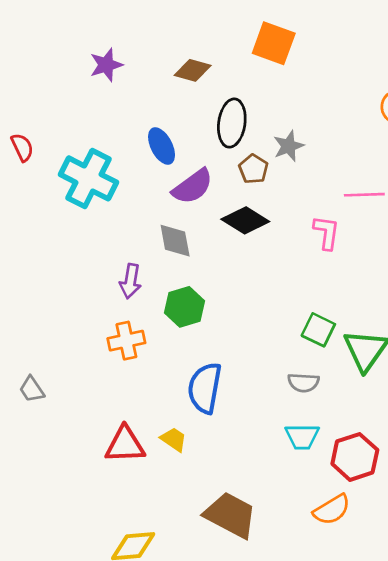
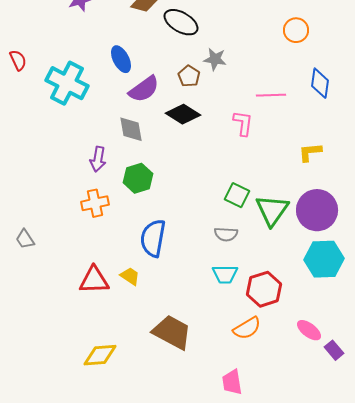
black ellipse: (232, 123) -> (181, 22), moved, turned -68
gray star: (289, 146) -> (215, 59), turned 30

